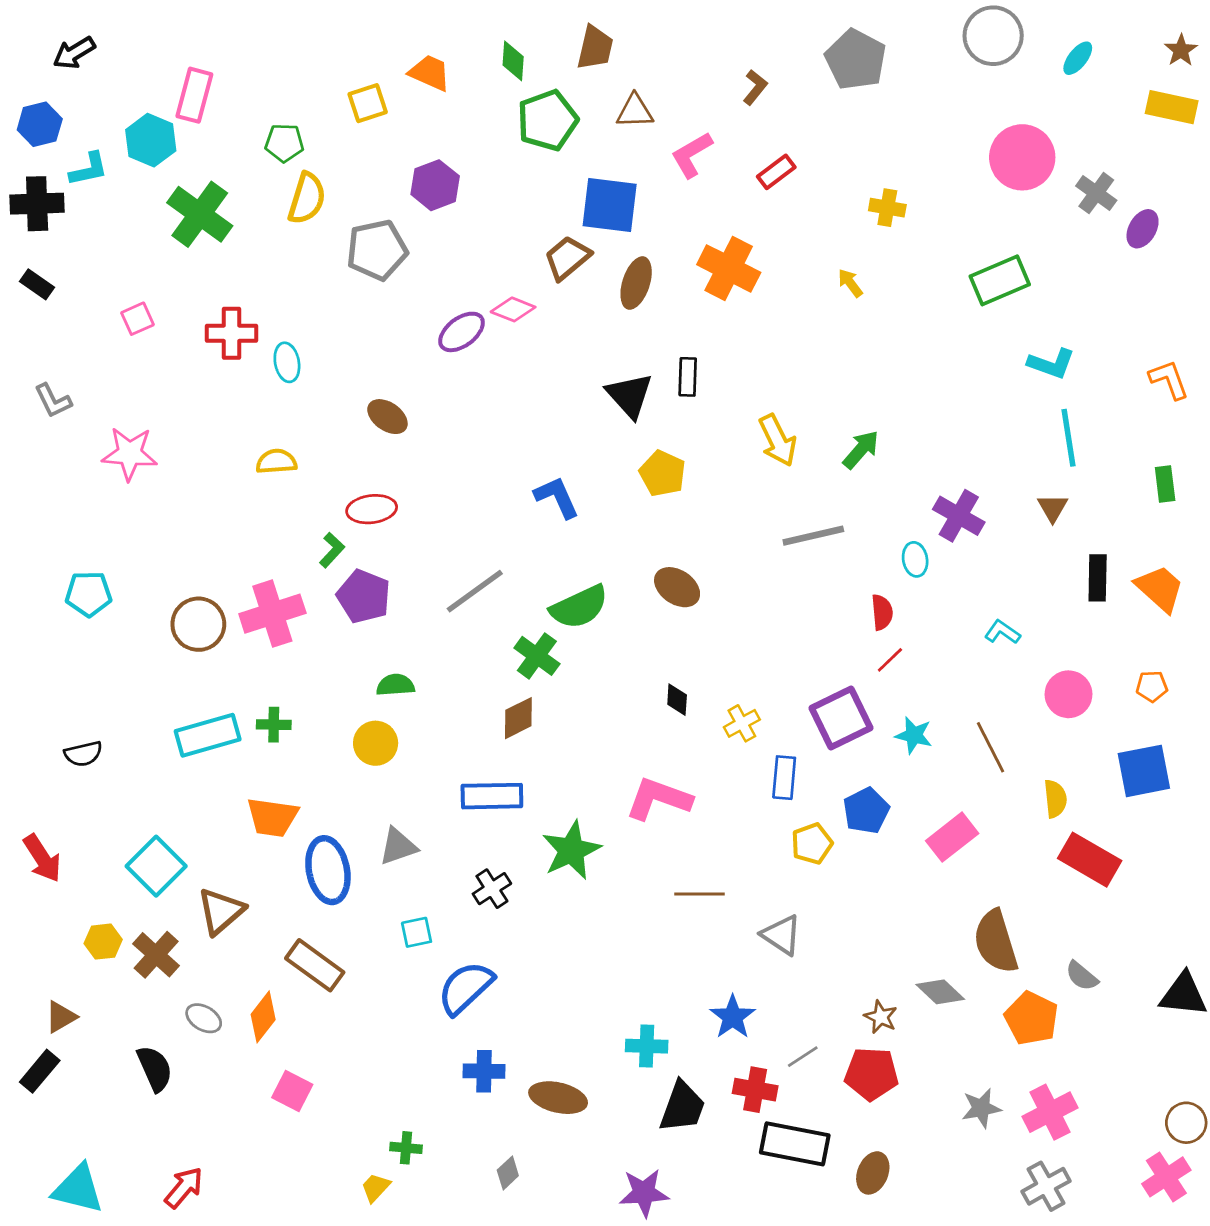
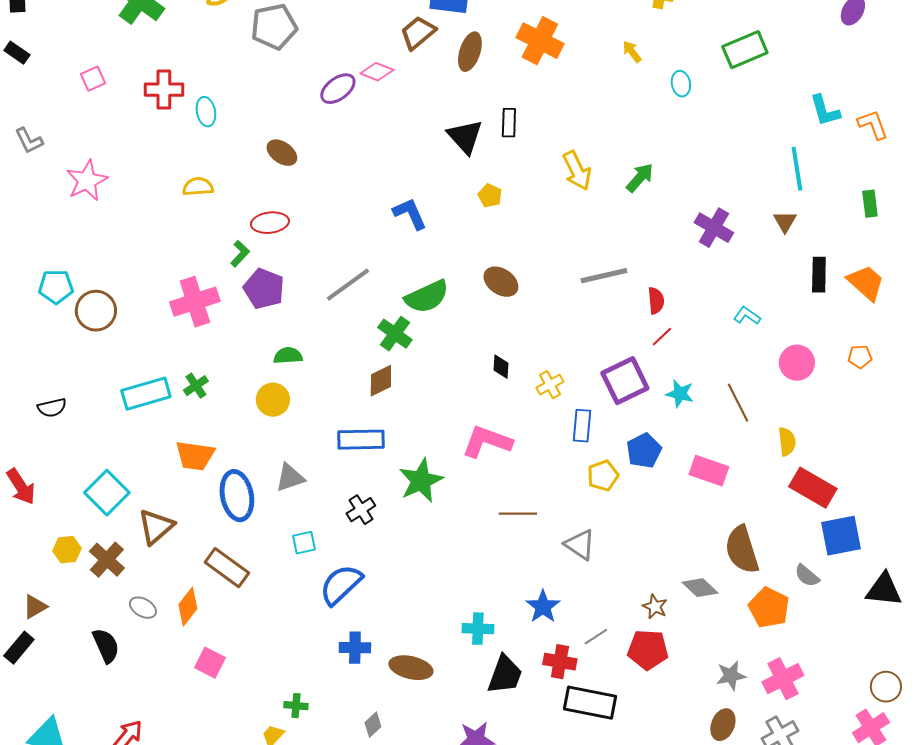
cyan L-shape: (1051, 364) -> (825, 111), moved, turned 54
pink star: (130, 454) -> (87, 181), turned -30
yellow pentagon: (663, 473) -> (490, 196), size x0.7
gray line: (813, 536) -> (604, 276), moved
cyan ellipse: (915, 559) -> (681, 84), moved
brown circle: (198, 624) -> (96, 311), moved
green cross: (274, 725) -> (196, 386), turned -35
blue square: (1144, 771) -> (841, 536), moved
pink rectangle: (952, 837) -> (709, 471), turned 57
brown ellipse: (873, 1173) -> (723, 725), moved

